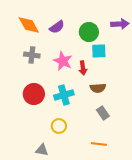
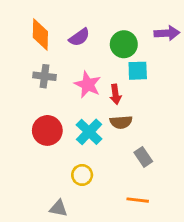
orange diamond: (29, 25) -> (40, 34), turned 30
brown semicircle: (98, 88) -> (121, 122), moved
cyan cross: (64, 95) -> (89, 132), turned -30

